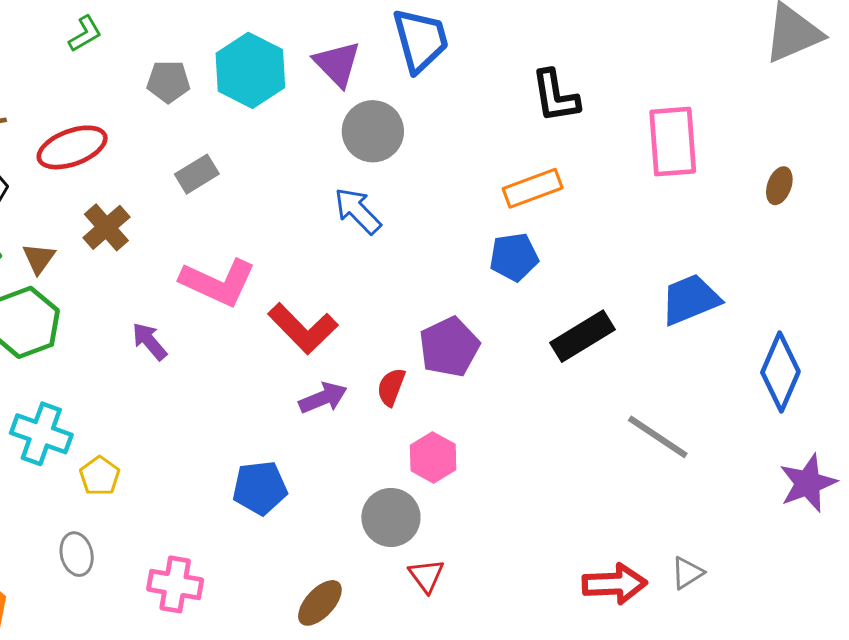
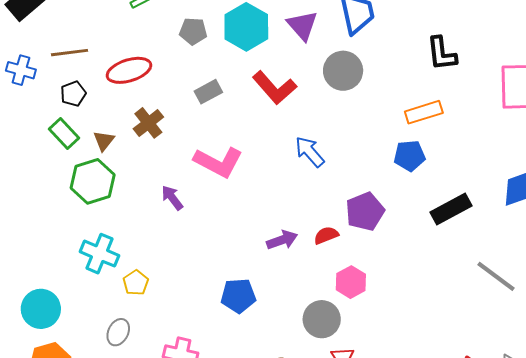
gray circle: (373, 131) -> (343, 71), moved
blue arrow: (358, 211) -> (310, 152), moved
red L-shape: (303, 328) -> (275, 88), moved
red semicircle: (391, 387) -> (326, 235), turned 45
gray ellipse: (77, 554) -> (118, 332), turned 36

